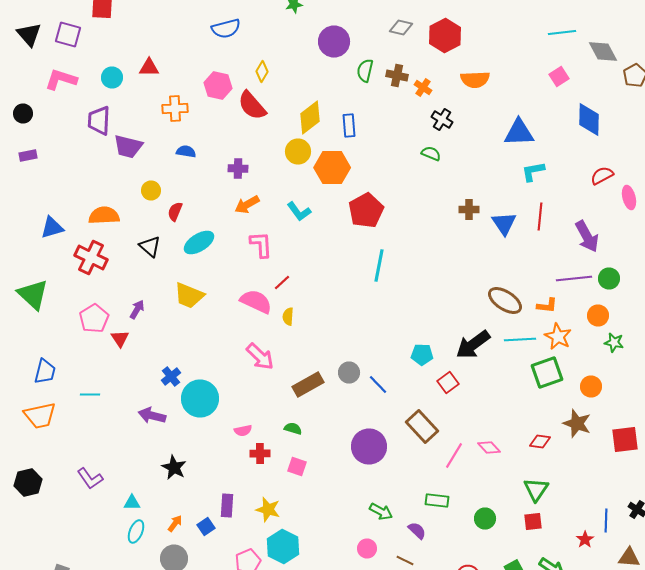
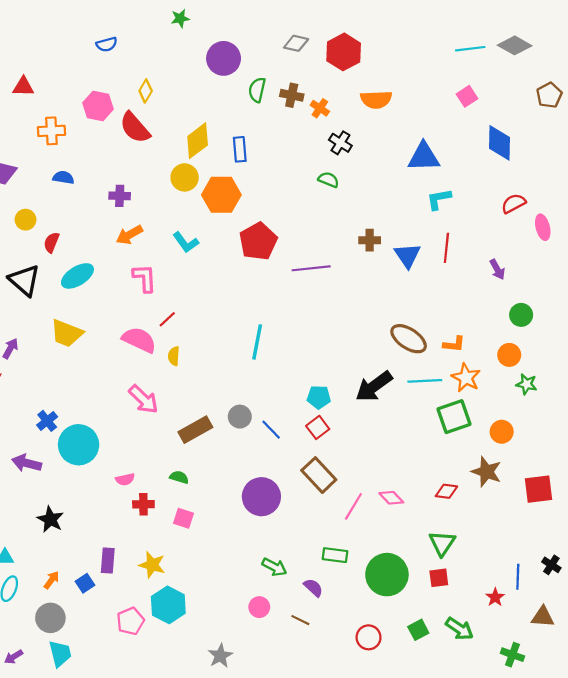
blue semicircle: (226, 28) -> (107, 44), size x0.7
gray diamond: (603, 52) -> (515, 45), moved, turned -32
purple arrow: (587, 236) -> (497, 269), size x0.6
black triangle: (150, 246) -> (24, 280), size x1.4
cyan line: (379, 266) -> (257, 342), moved
purple line: (574, 278) -> (311, 268), moved
red square: (448, 382) -> (318, 427), moved
green circle: (485, 518) -> (387, 575), size x1.8

